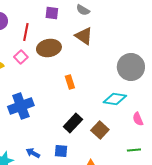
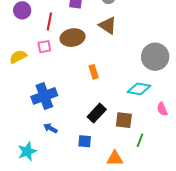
pink square: (21, 57) -> (44, 47), turned 32
brown square: (100, 130) -> (124, 120), turned -36
green line: (134, 150) -> (140, 140), moved, turned -64
blue arrow: (33, 153) -> (50, 128), moved

